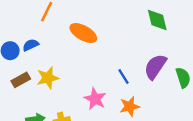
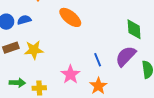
green diamond: (157, 20) -> (134, 29), moved
orange star: (130, 106) -> (98, 86), turned -30

